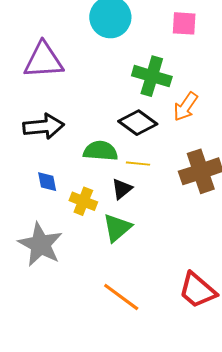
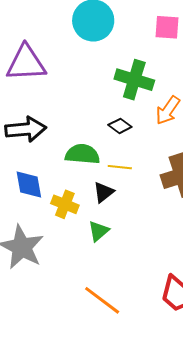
black diamond: (138, 123) -> (120, 126), size x0.6
blue diamond: (47, 182) -> (29, 184), size x1.4
green triangle: (117, 228) -> (99, 231), size x0.7

